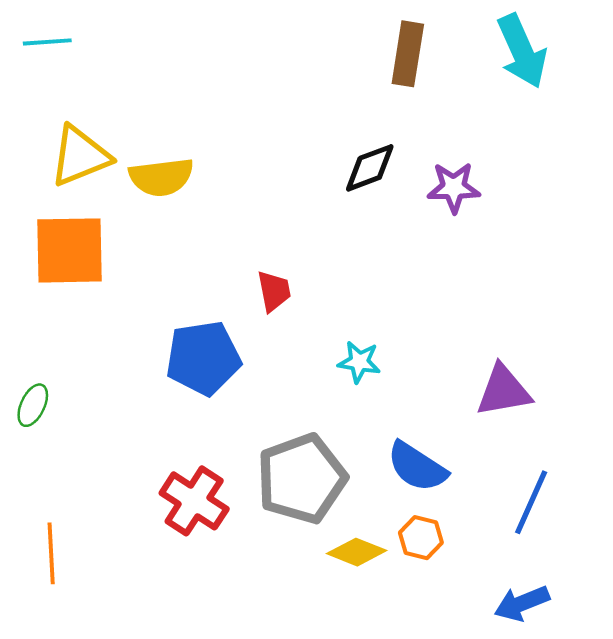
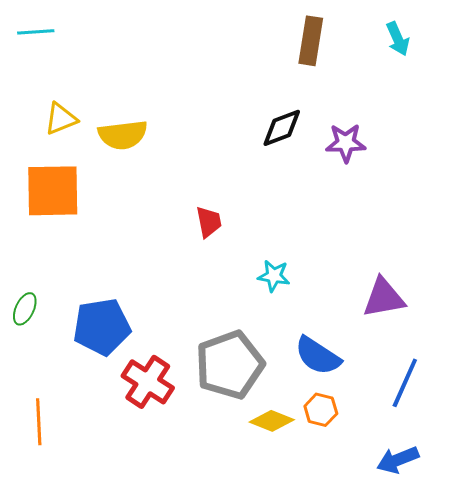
cyan arrow: (522, 51) -> (398, 39), size x0.6
yellow triangle: (80, 156) -> (61, 119), size x0.7
blue pentagon: (203, 358) -> (102, 327), moved

